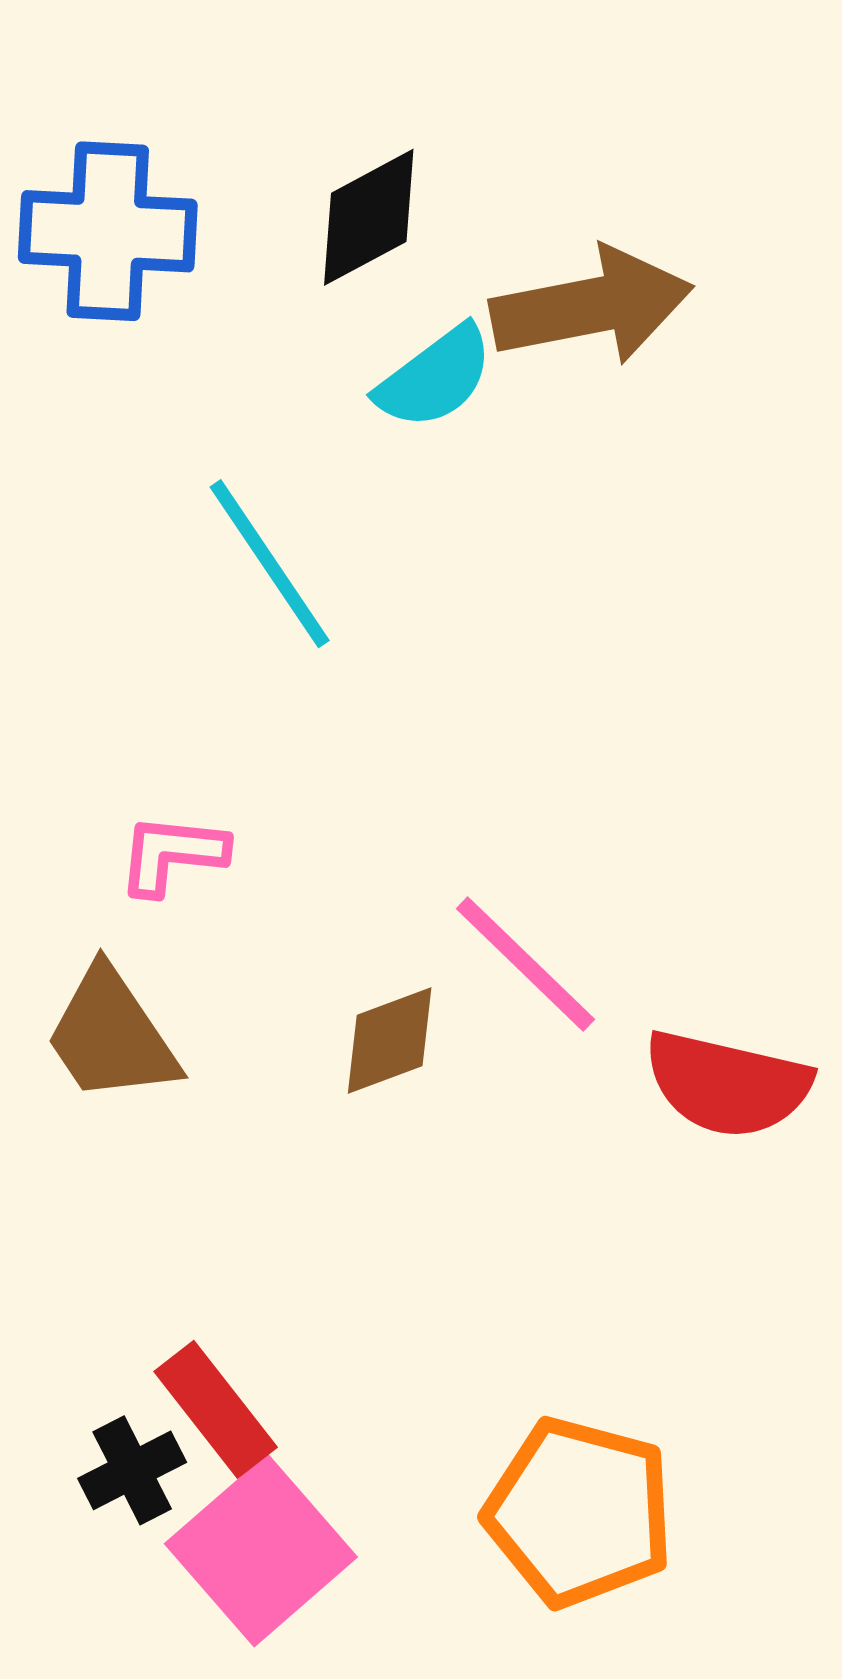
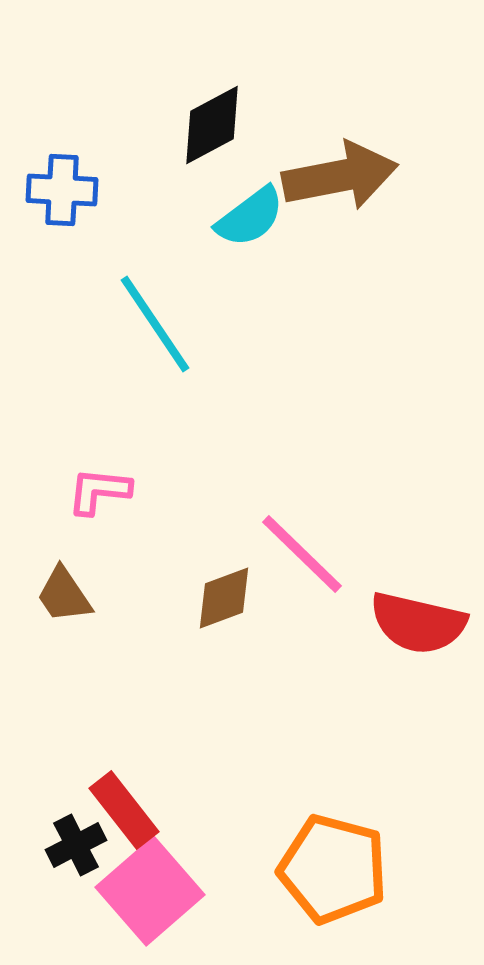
blue cross: (108, 231) -> (62, 190), moved, size x0.7
brown trapezoid: (111, 1035) -> (64, 595), size x0.7

